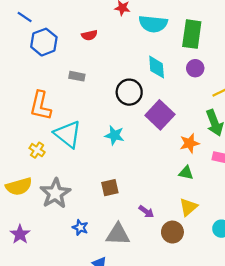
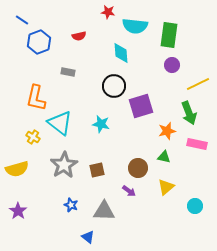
cyan diamond: (157, 67) -> (121, 53), moved
purple square: (160, 115) -> (141, 106), turned 30
gray star: (55, 193) -> (64, 165), moved
brown circle: (172, 232) -> (138, 168), moved

